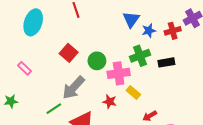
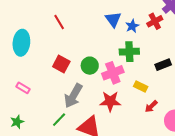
green cross: (140, 56) -> (129, 52), turned 30
black rectangle: (166, 62) -> (163, 65), moved
yellow rectangle: (133, 92) -> (141, 87), moved
red star: (110, 102) -> (110, 101), size x1.5

